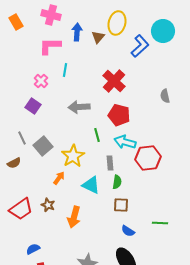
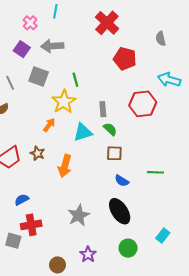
gray arrow: (79, 107) -> (52, 46), moved
red pentagon: (119, 115) -> (125, 59), moved
green line: (97, 135) -> (75, 80), moved
cyan arrow: (125, 142) -> (169, 80), moved
gray square: (43, 146) -> (39, 76), moved, turned -30
green semicircle: (117, 182) -> (110, 129), turned -56
cyan triangle: (91, 185) -> (83, 132), turned -42

